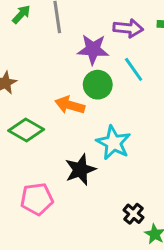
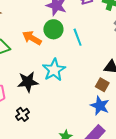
cyan line: (134, 69) -> (78, 37), moved
black cross: (134, 214) -> (22, 114), moved

